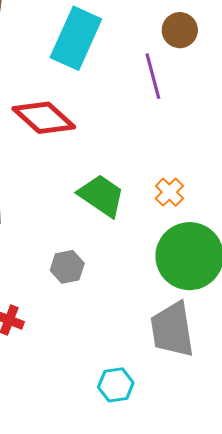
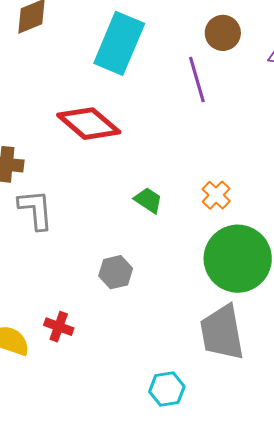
green trapezoid: (101, 196) -> (148, 200), size x0.6

